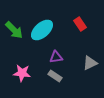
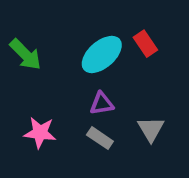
cyan ellipse: (42, 30) -> (102, 54), moved
gray triangle: (90, 63) -> (151, 129), moved, turned -35

